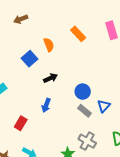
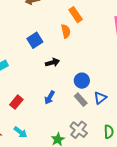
orange rectangle: (78, 34) -> (76, 15), moved
orange semicircle: (49, 45) -> (66, 31), moved
blue arrow: (46, 105) -> (50, 97), moved

